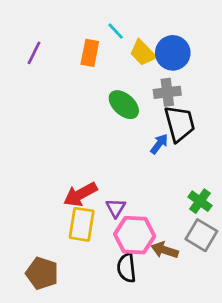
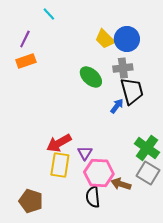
cyan line: (116, 31) -> (49, 14), moved
orange rectangle: (90, 53) -> (26, 61), moved, turned 60
green cross: (200, 201) -> (147, 148), size x1.4

